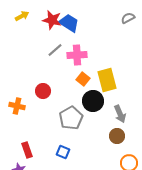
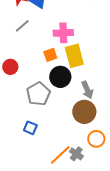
pink cross: (77, 55) -> (63, 33), moved
orange square: (83, 79) -> (50, 55), turned 32
brown circle: (117, 136) -> (84, 112), size x1.5

